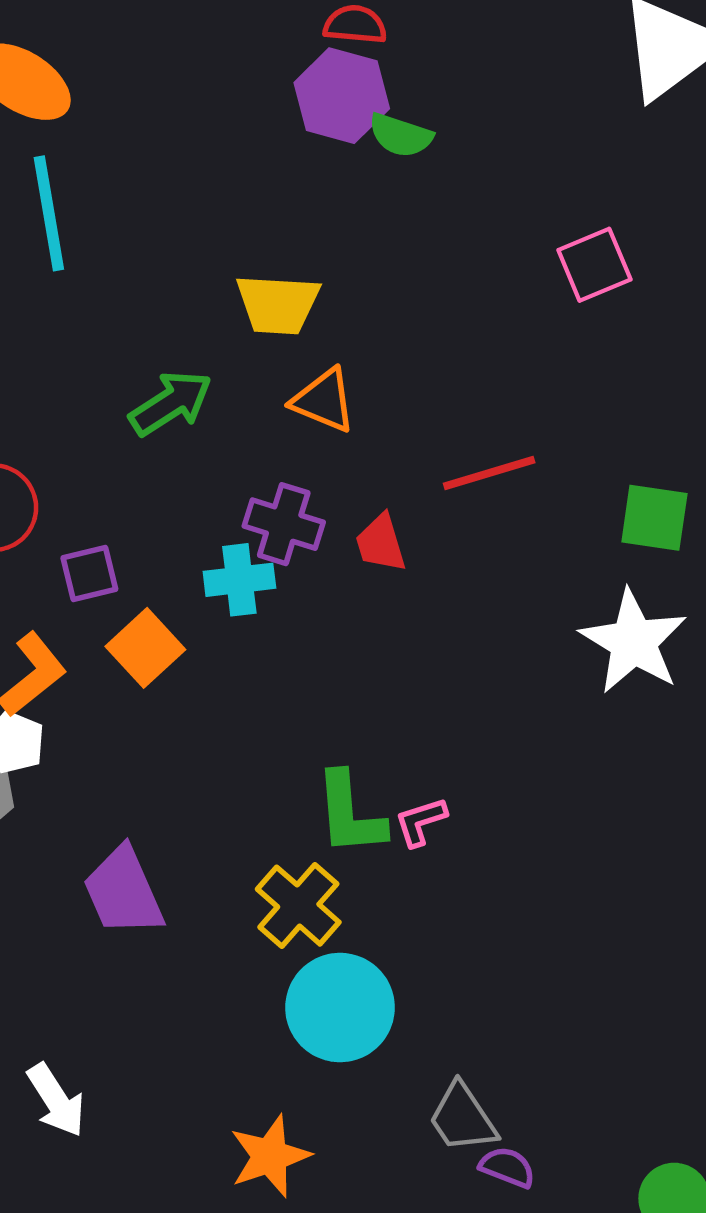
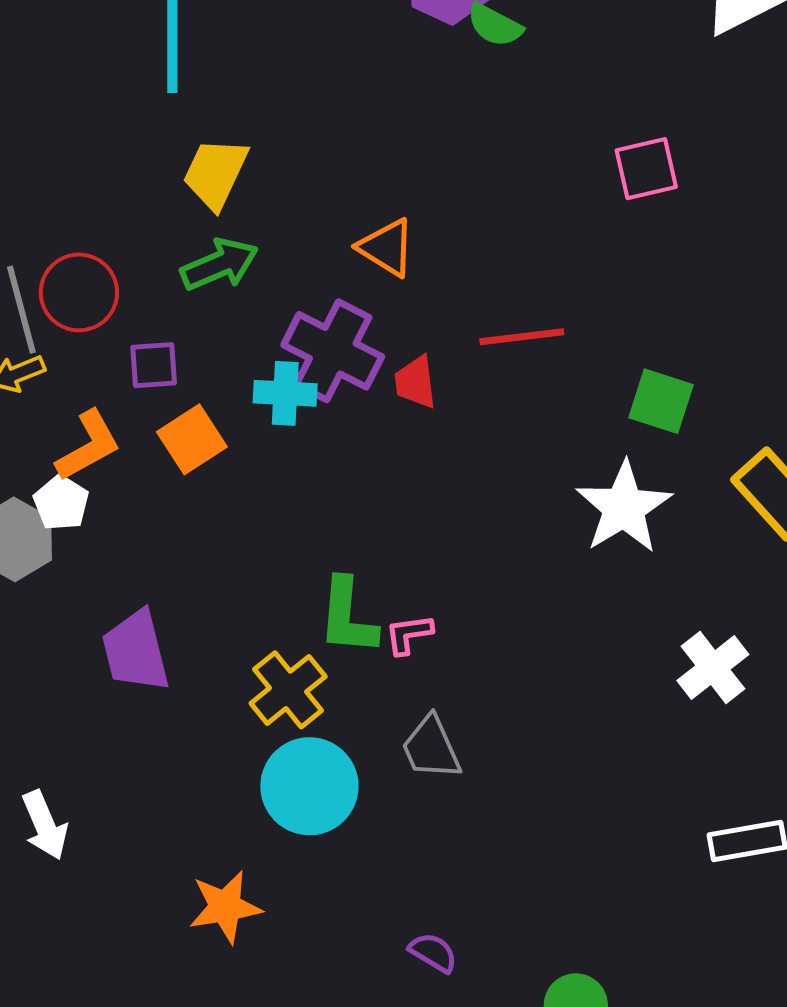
yellow trapezoid: (278, 304) -> (215, 173), moved, turned 102
green arrow: (171, 403) -> (219, 264), moved
purple cross: (284, 524) -> (333, 351), size x1.4
gray trapezoid: (463, 1118) -> (431, 748), moved

